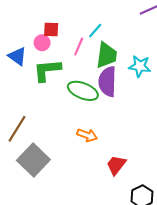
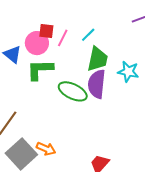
pink circle: (42, 43) -> (37, 43), size x1.5
pink line: (79, 47) -> (63, 38), moved
orange arrow: (87, 135) -> (46, 149), moved

